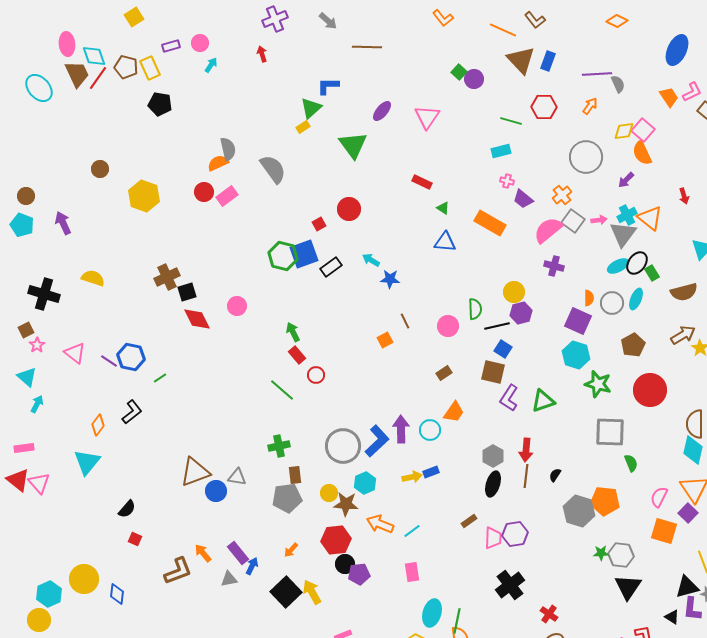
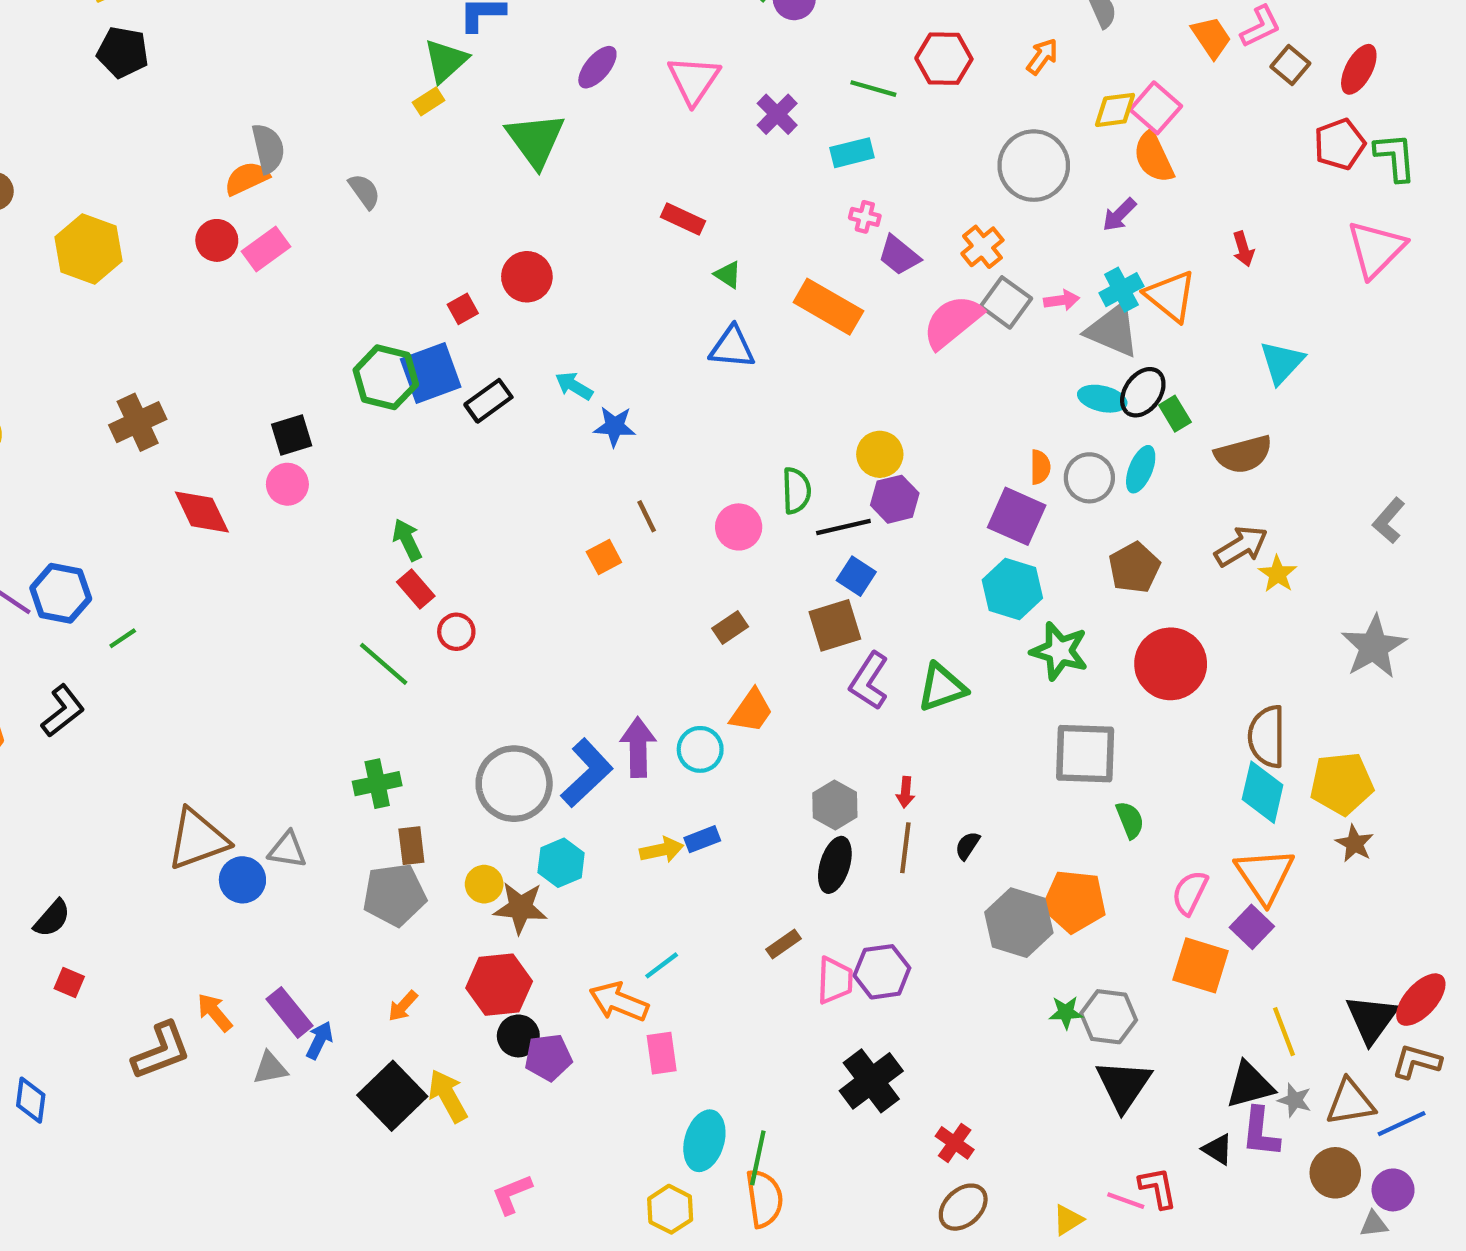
gray semicircle: (273, 169) -> (364, 191), size x0.6
gray triangle: (623, 234) -> (1113, 330), turned -44
purple cross: (554, 266) -> (777, 114), moved, turned 30
cyan ellipse: (618, 266) -> (1102, 399), turned 40
black square: (187, 292) -> (292, 435), moved
brown square: (493, 372) -> (835, 625), turned -30
red arrow: (526, 450) -> (905, 792), size x0.6
orange arrow: (380, 524) -> (619, 1002), moved

